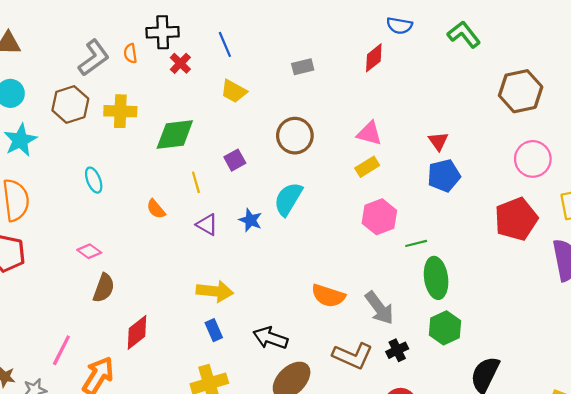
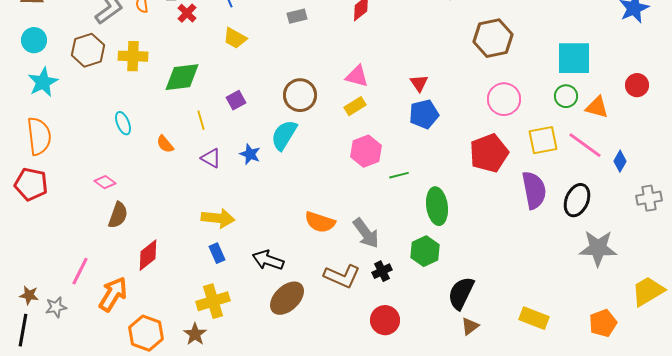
brown circle: (295, 136) -> (300, 95), moved
cyan ellipse: (94, 180) -> (123, 123), moved
green ellipse: (436, 278) -> (437, 206), moved

